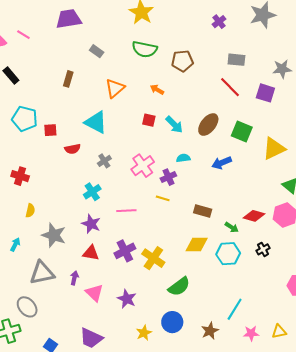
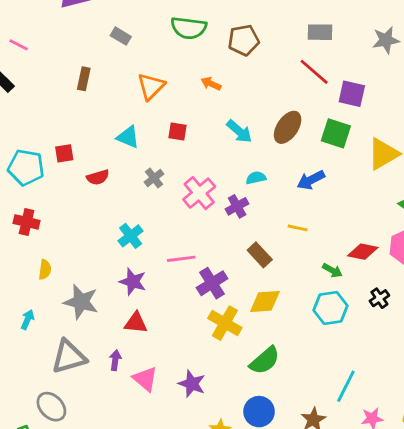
pink line: (23, 35) -> (19, 45), moved
purple square: (265, 93) -> (352, 94), moved
cyan pentagon: (25, 119) -> (26, 167), moved
red square: (149, 120) -> (178, 131), moved
cyan triangle: (96, 122) -> (128, 137), size x0.7
gray cross: (104, 161) -> (154, 178), moved
yellow line: (163, 198) -> (298, 228), moved
brown rectangle: (203, 211) -> (260, 255), moved, turned 36
yellow diamond: (197, 244) -> (265, 302), moved
purple cross: (125, 251) -> (212, 283), moved

